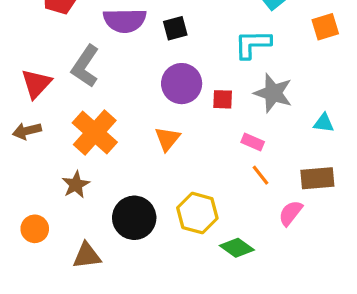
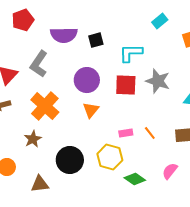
cyan L-shape: (253, 44) -> (131, 53), moved
purple circle: (182, 84) -> (87, 80), moved
red square: (223, 99) -> (126, 85), size x1.6
pink rectangle: (253, 142) -> (126, 133), moved, turned -32
pink semicircle: (291, 213) -> (170, 171), moved

